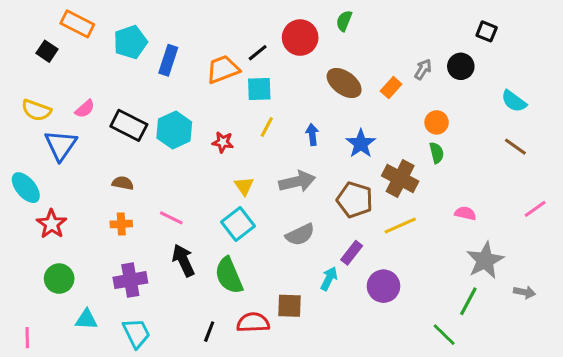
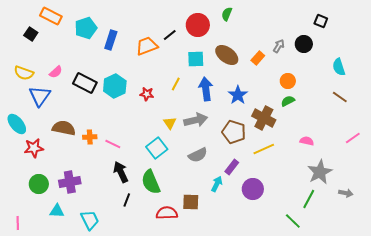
cyan square: (259, 89) -> (196, 59), moved
cyan semicircle: (514, 101) -> (339, 67), turned 36
blue arrow: (312, 135) -> (206, 89), size x1.6
green semicircle: (437, 153) -> (288, 101), turned -104
brown semicircle: (123, 183) -> (64, 128), moved, size x1.6
yellow triangle: (244, 186) -> (170, 123), moved
red star: (52, 224) -> (34, 148), turned 30
orange cross: (121, 224) -> (90, 137), moved
purple cross: (130, 280) -> (70, 182), moved
black line: (209, 332) -> (127, 200), moved

